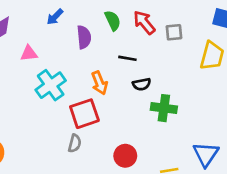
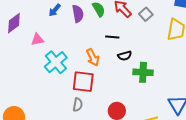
gray square: (174, 32) -> (146, 14), turned -32
purple semicircle: (84, 37) -> (78, 14), moved
red square: (84, 114) -> (83, 82), turned 30

